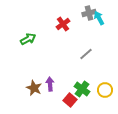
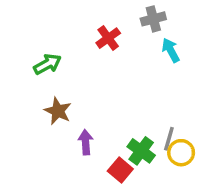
cyan arrow: (99, 18) -> (171, 50), moved
gray line: (86, 54) -> (169, 139), moved, turned -32
brown star: (34, 88) -> (58, 111), moved

